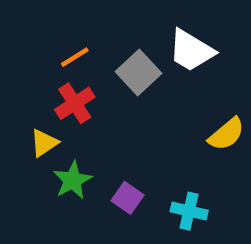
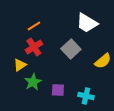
gray square: (138, 73) -> (71, 49), moved
purple square: (128, 198) -> (58, 90), turned -32

